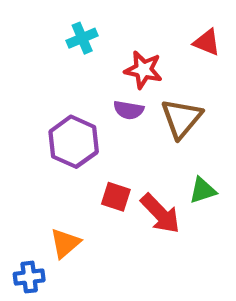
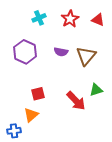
red star: (143, 70) -> (70, 19), moved, turned 30
purple hexagon: (74, 142) -> (25, 52), moved
red square: (116, 197) -> (38, 94), moved, turned -32

